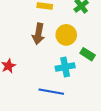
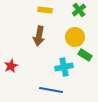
yellow circle: (66, 35) -> (75, 37), moved

